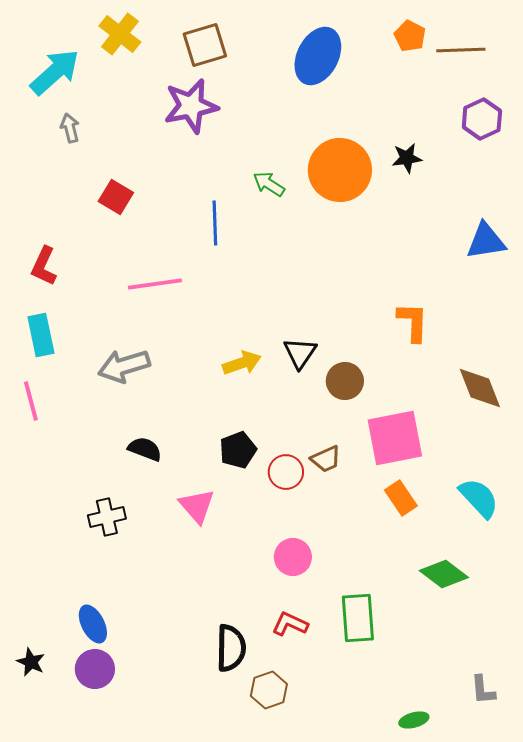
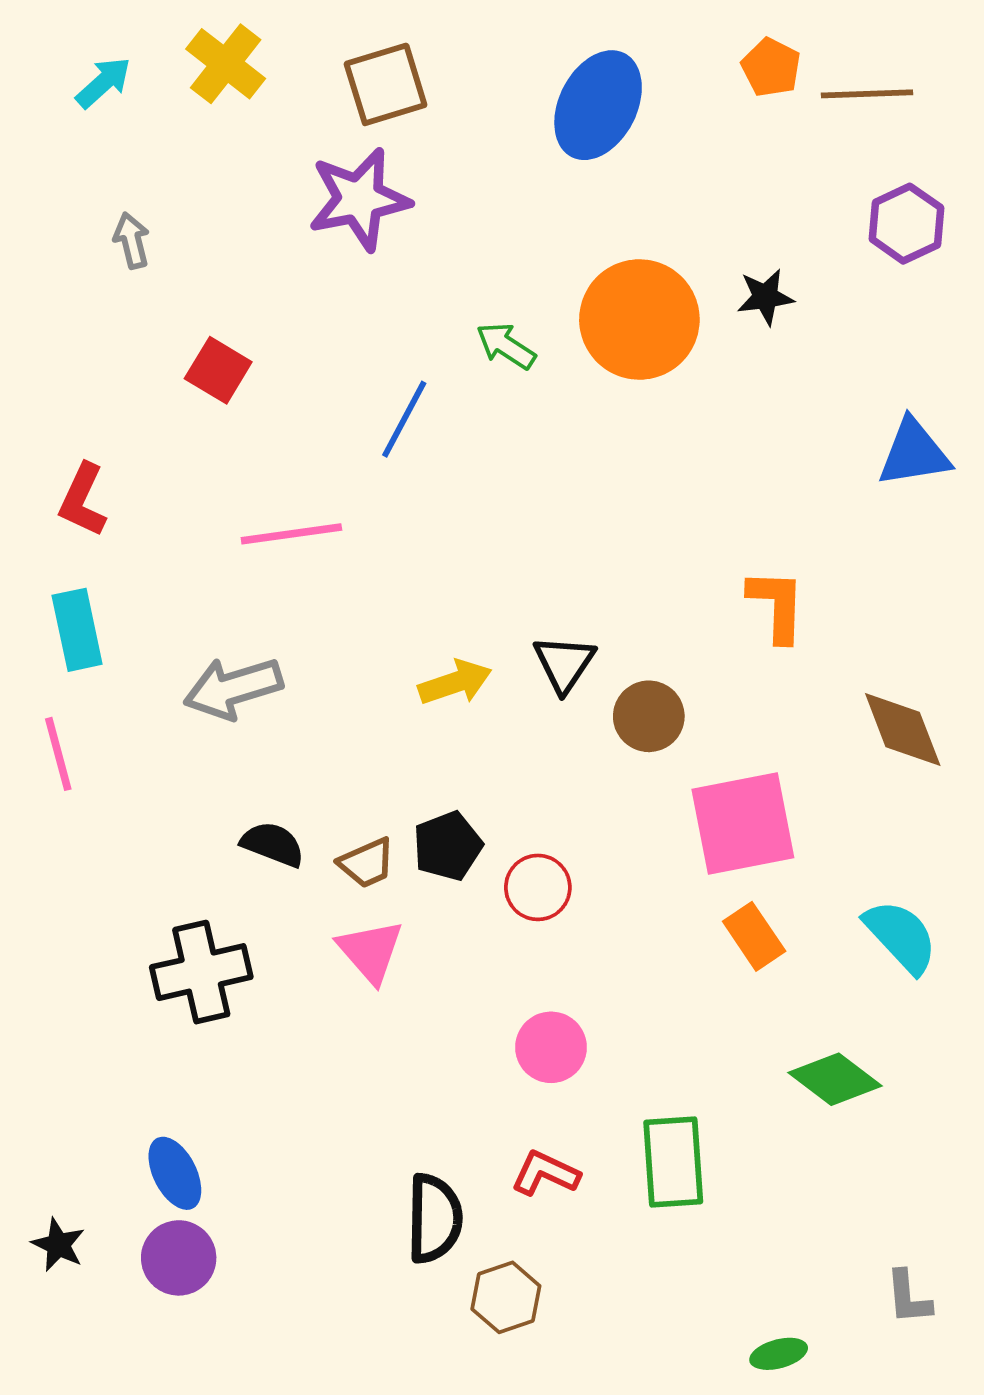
cyan arrow: (55, 72) -> (103, 83), moved, size x0.6
blue line: (215, 223) -> (404, 419), turned 30
brown trapezoid: (326, 459) -> (367, 863), moved
black cross: (107, 517) -> (201, 972), size x1.4

